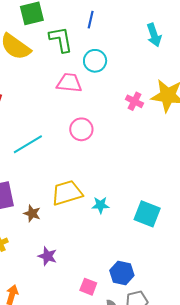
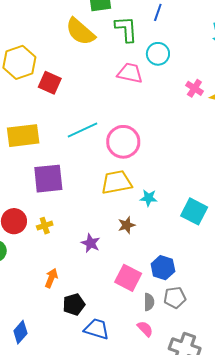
pink cross: (134, 101) -> (194, 88), moved
pink circle: (81, 129) -> (123, 142), moved, size x1.4
brown star: (32, 213) -> (127, 225), moved, turned 30
pink square: (88, 287) -> (128, 278), size x1.5

